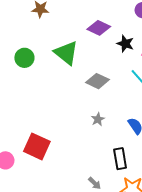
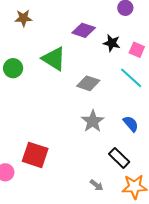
gray star: (98, 119) -> (93, 121), size x1.6
black rectangle: (120, 159) -> (119, 158), turned -30

